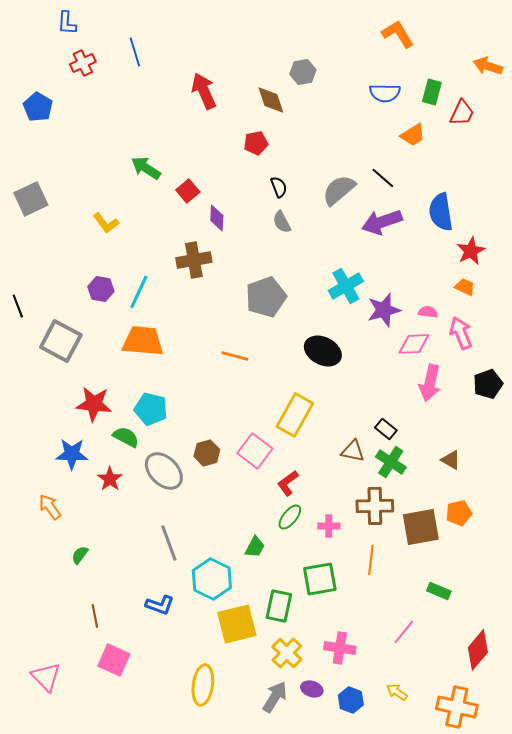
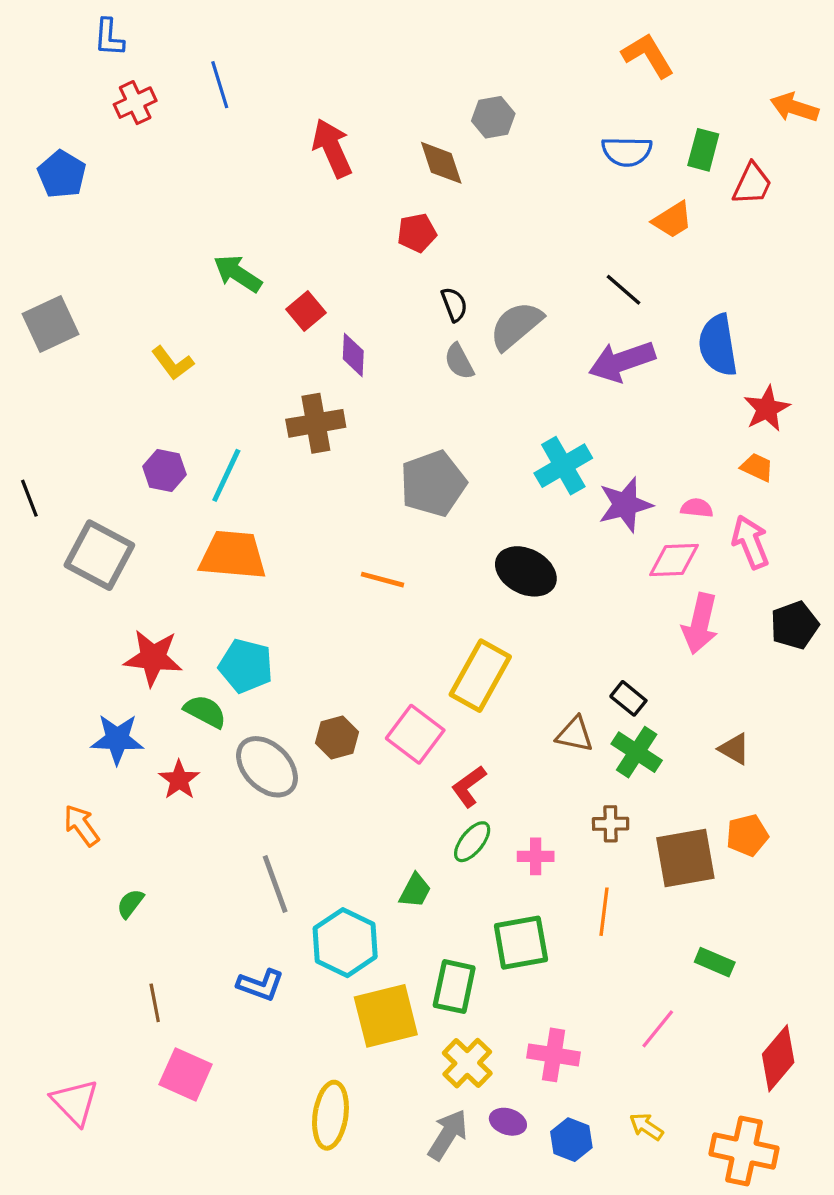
gray semicircle: (339, 190) -> (516, 326), moved
brown cross: (375, 506) -> (611, 824), size x0.6

